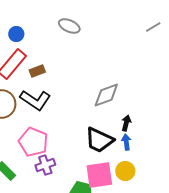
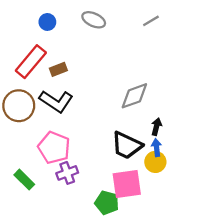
gray line: (153, 27) -> (151, 21), moved
blue circle: (16, 34) -> (47, 22), moved
yellow circle: (125, 171) -> (155, 162), moved

